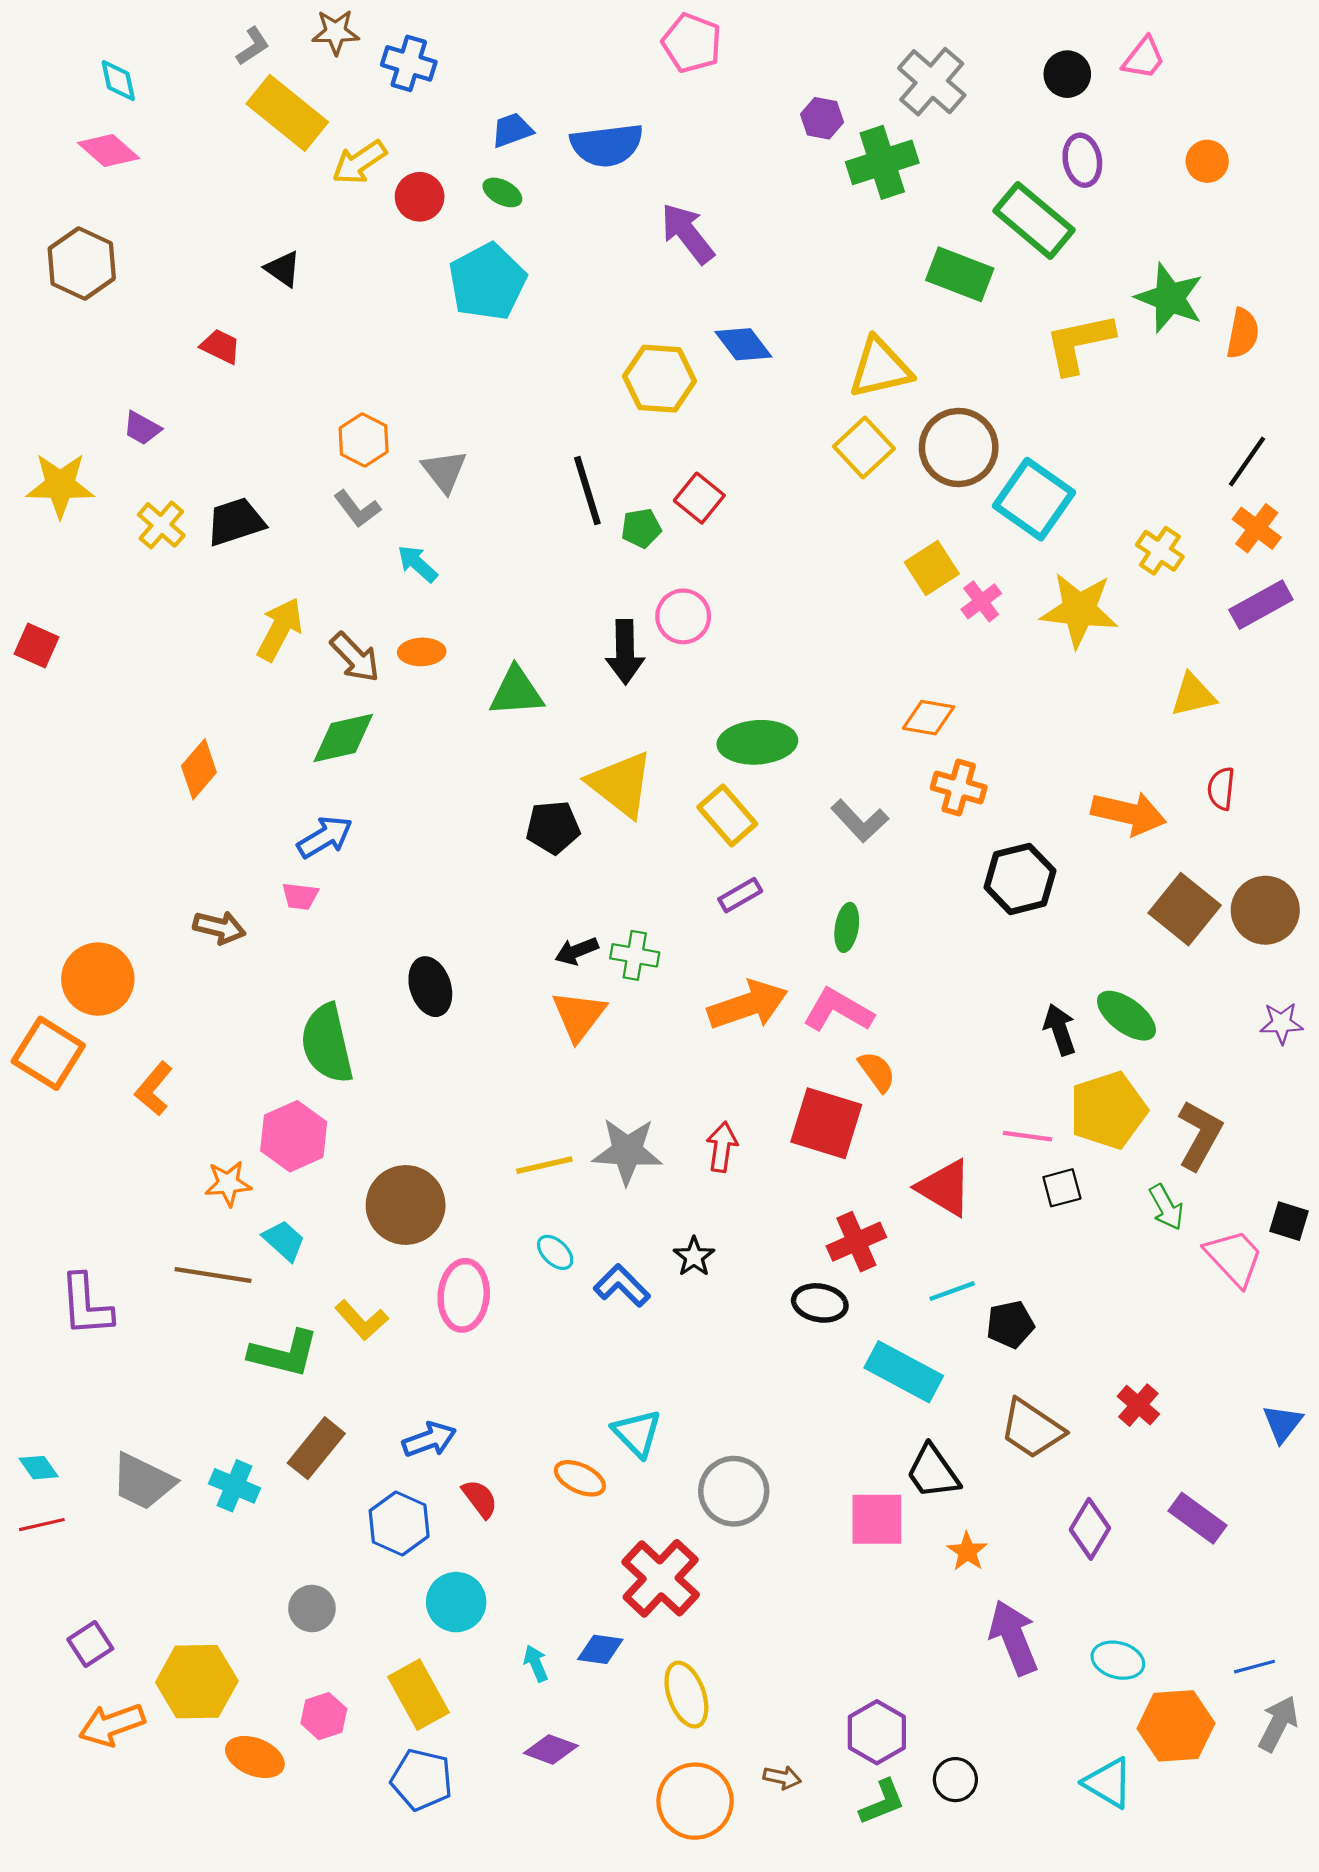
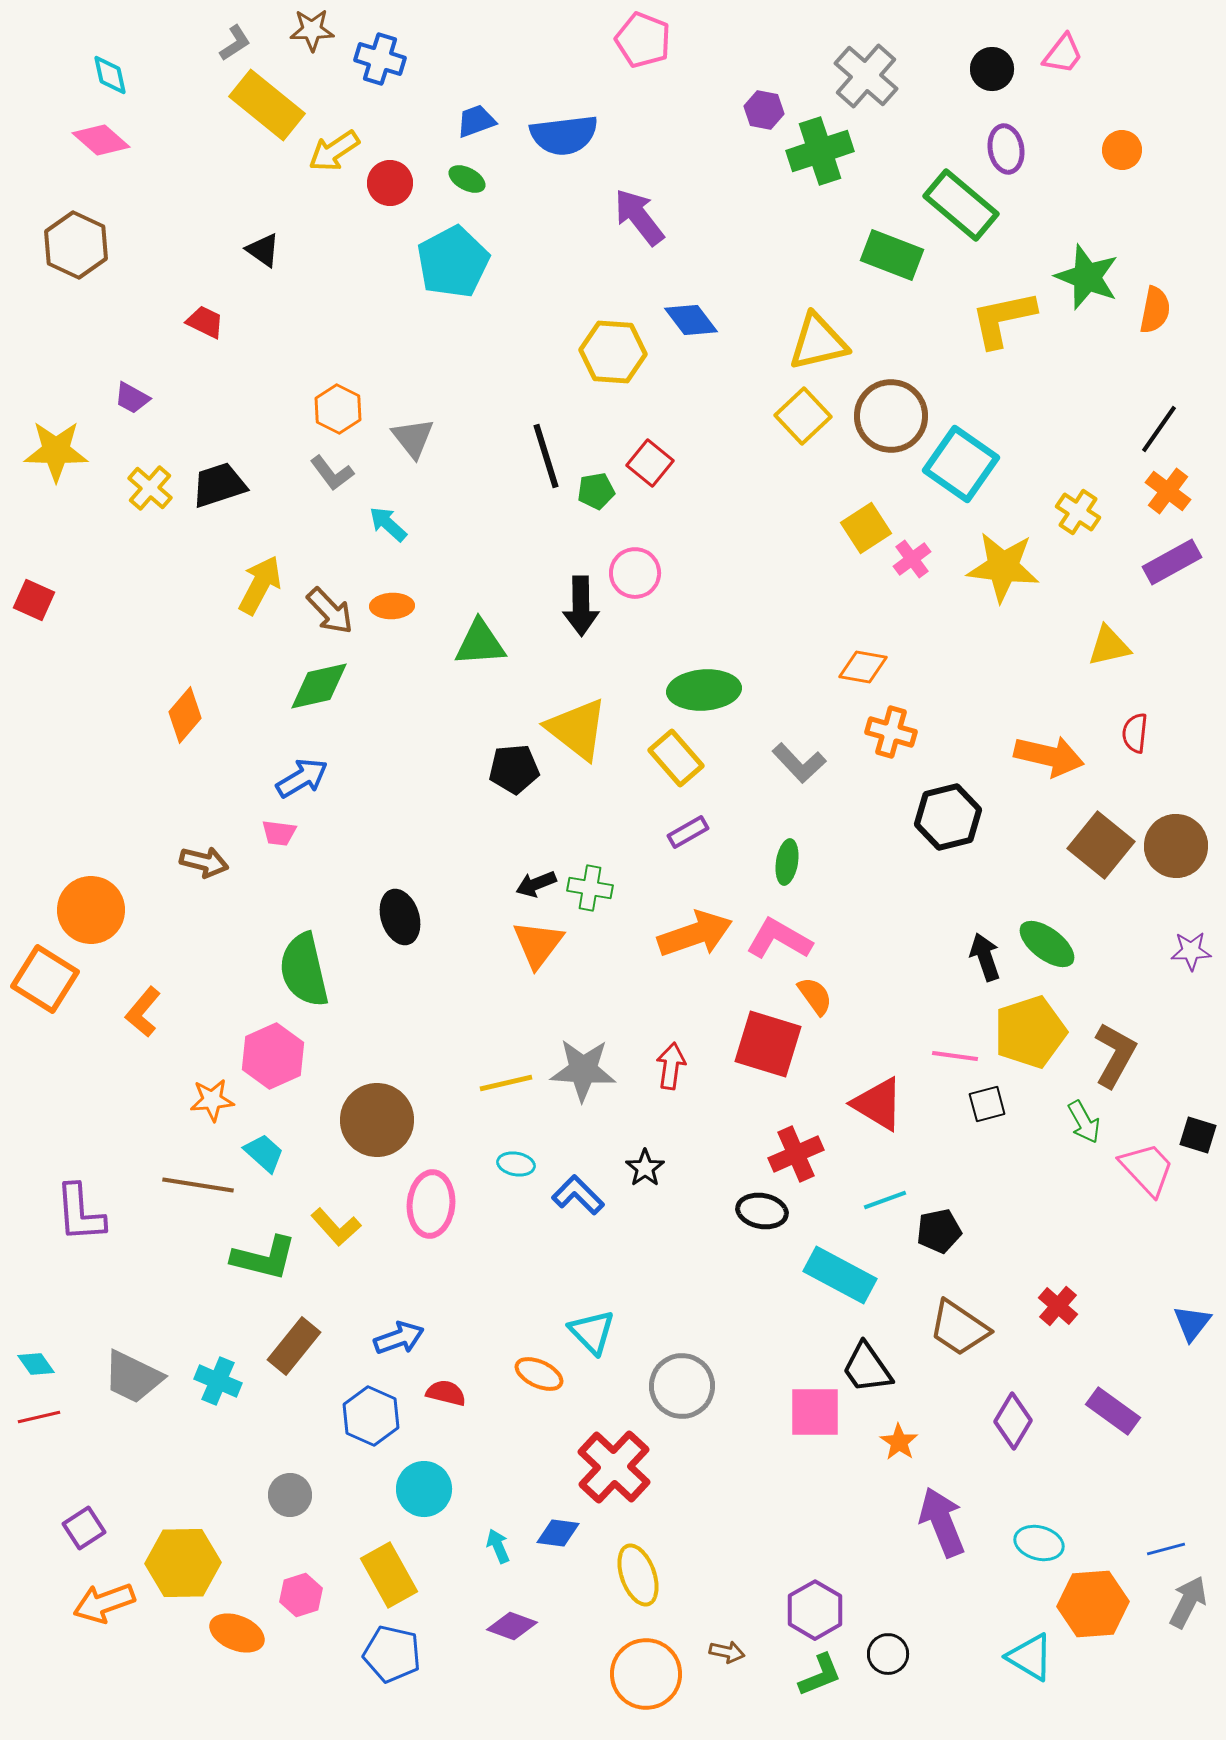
cyan ellipse: (555, 1252) -> (516, 1164), turned -33
red semicircle: (480, 1499) -> (446, 1393), turned -39

